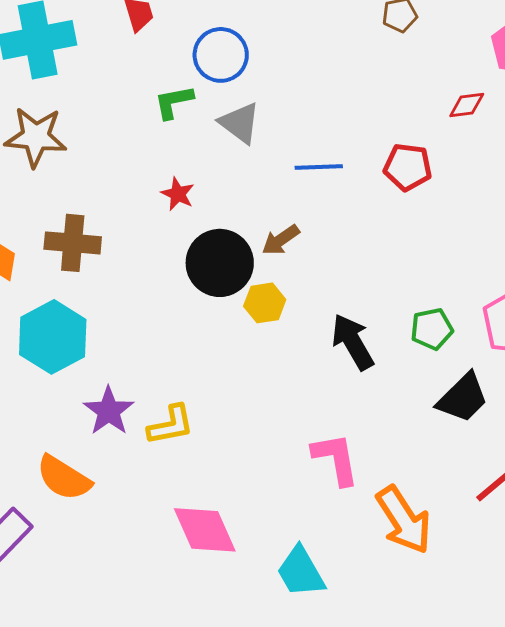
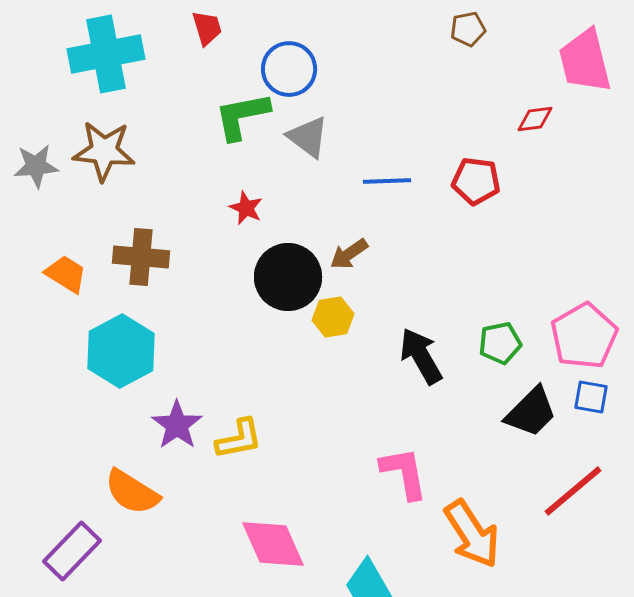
green L-shape: (174, 102) -> (242, 116), size x1.4

